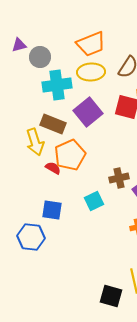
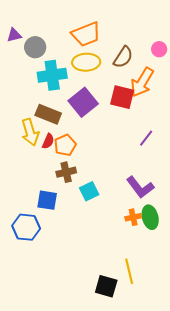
orange pentagon: (70, 155) -> (65, 145), size x0.7
red semicircle: (53, 168) -> (48, 141), moved, turned 84
brown cross: (119, 178) -> (66, 172), moved

